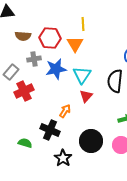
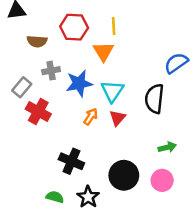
red hexagon: (50, 38) -> (74, 27), moved
red cross: (24, 91) -> (38, 111), turned -36
orange arrow: (65, 111) -> (91, 117), moved
green semicircle: (25, 143) -> (55, 197), moved

